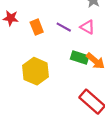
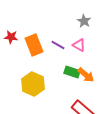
orange rectangle: (37, 27) -> (34, 45), size x1.5

